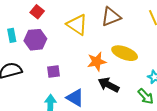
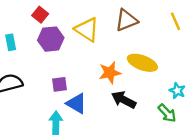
purple hexagon: (35, 40) -> (51, 39), moved
blue triangle: (75, 98) -> (76, 104), moved

